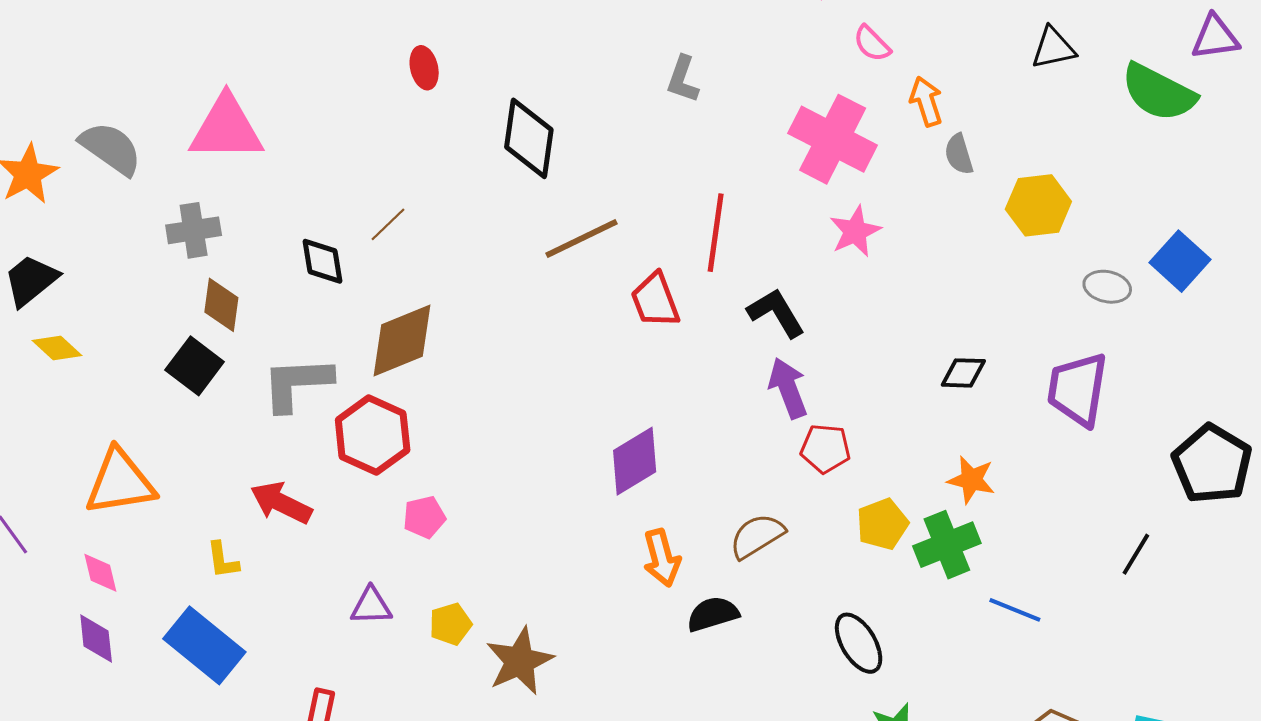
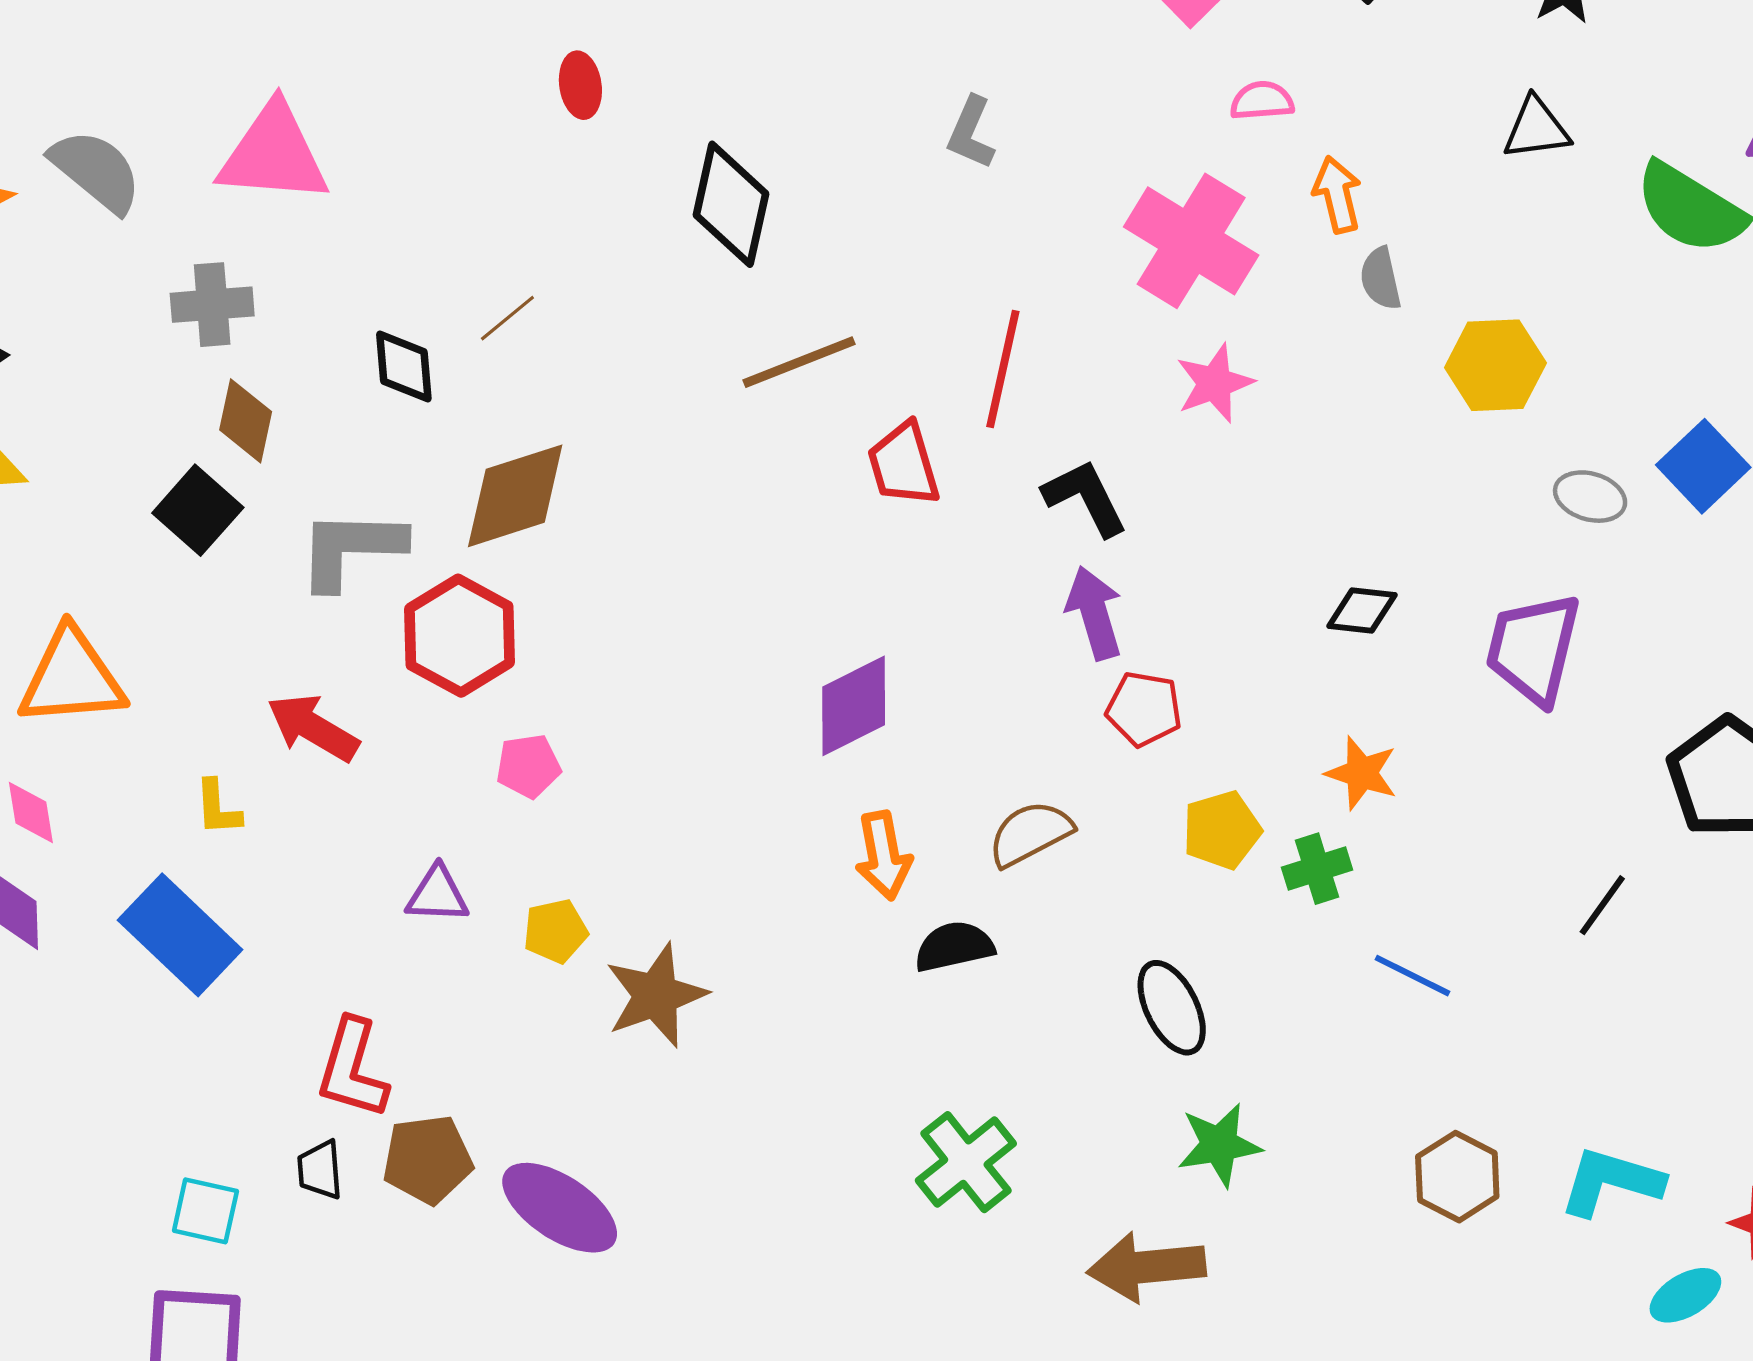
pink semicircle: (872, 44) -> (1262, 101), turned 126
green cross: (947, 545) -> (1317, 869), size x0.7

